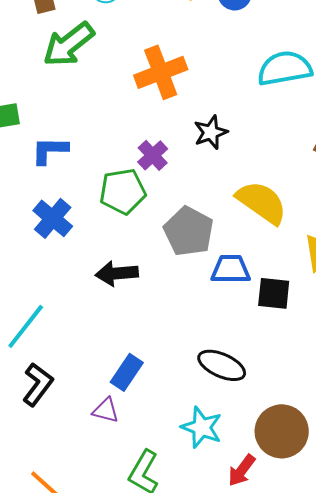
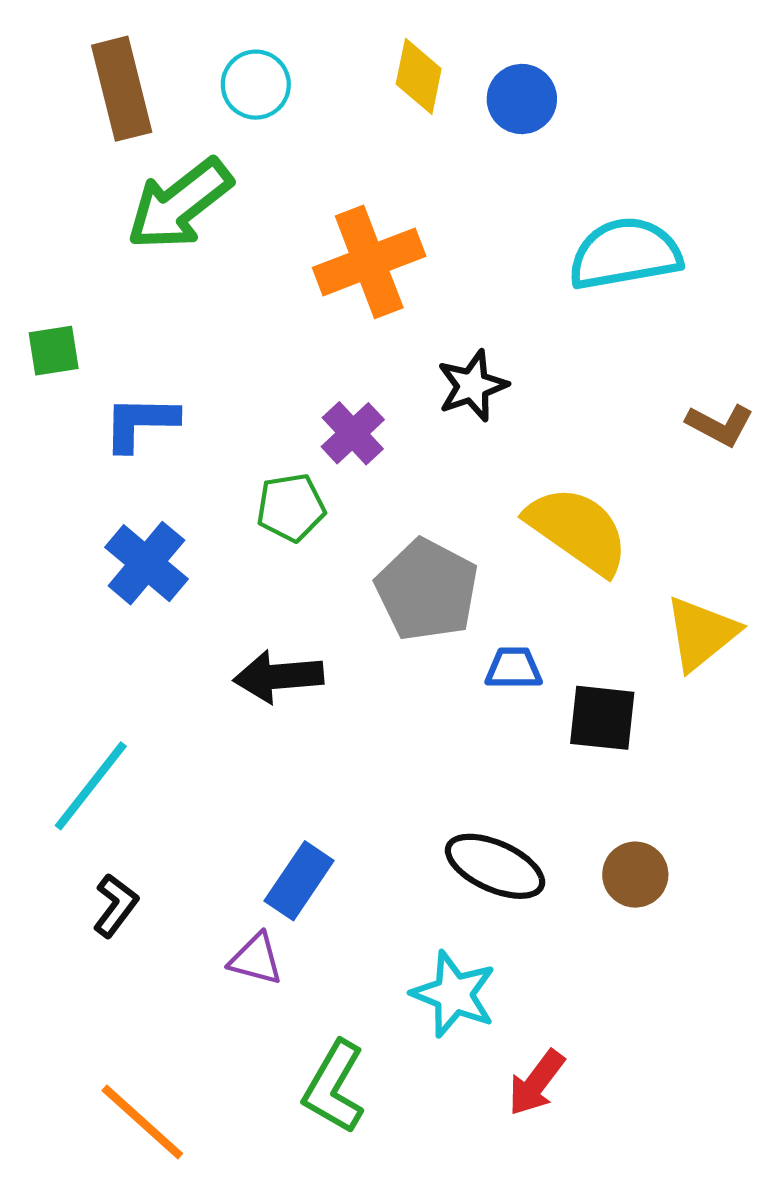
green pentagon: (123, 191) -> (291, 507), size x0.7
blue trapezoid: (231, 269) -> (514, 668), size x0.7
black L-shape: (38, 384) -> (116, 905), size x0.7
brown circle: (282, 431) -> (635, 875), moved, size x0.6

